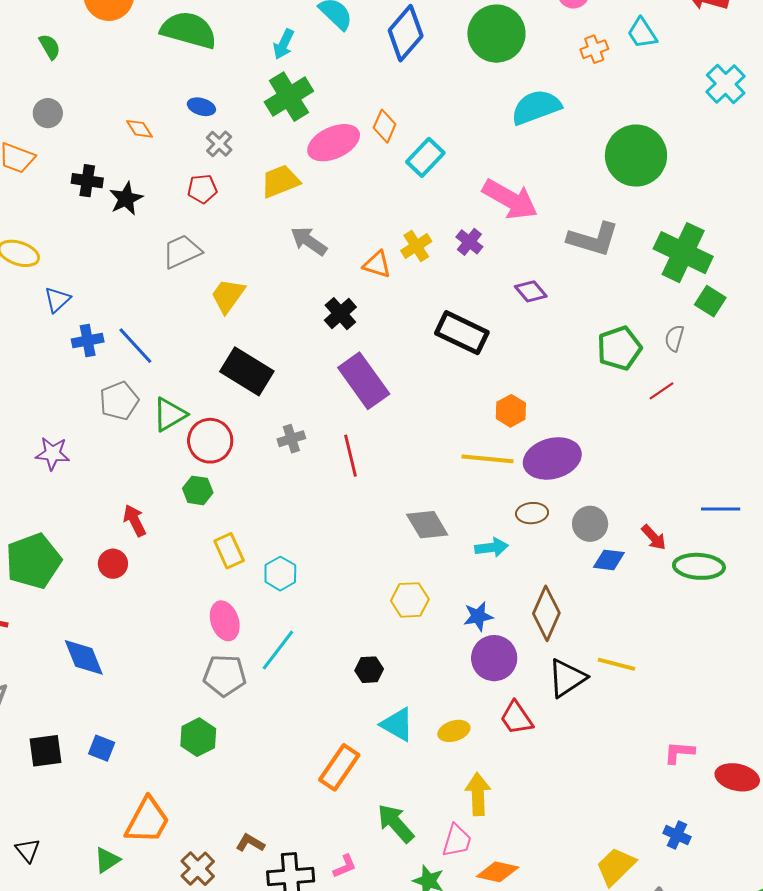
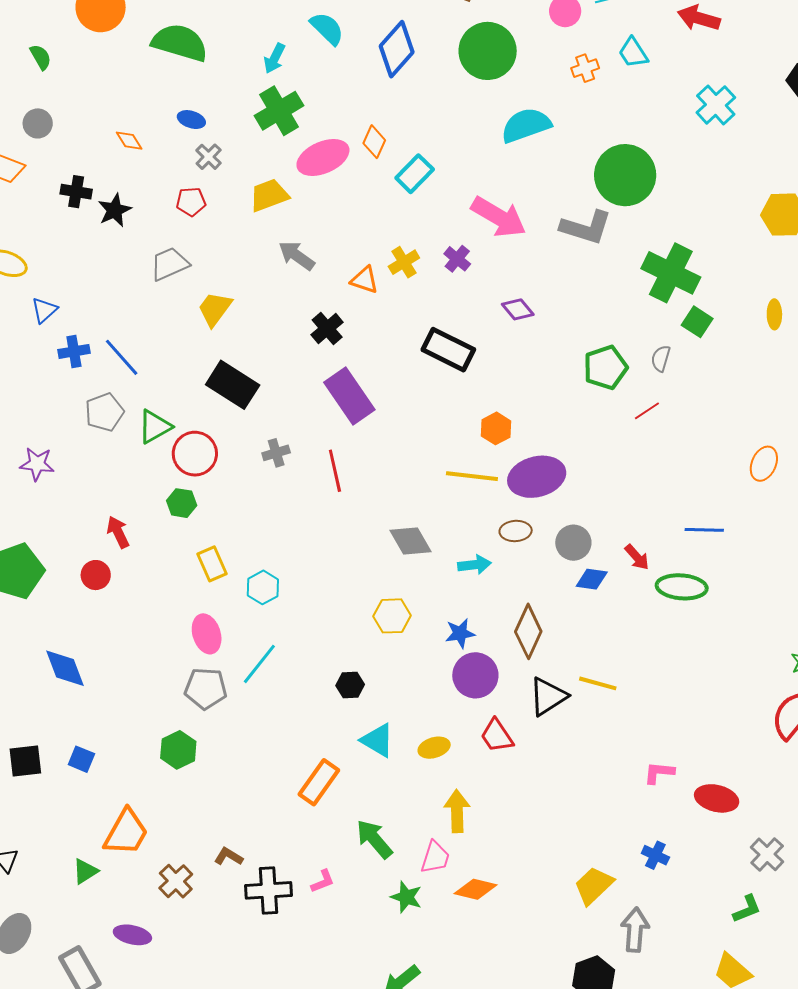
gray L-shape: (593, 239) -> (586, 227), moved

